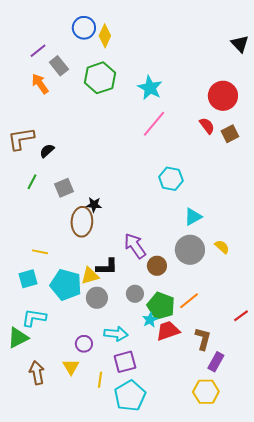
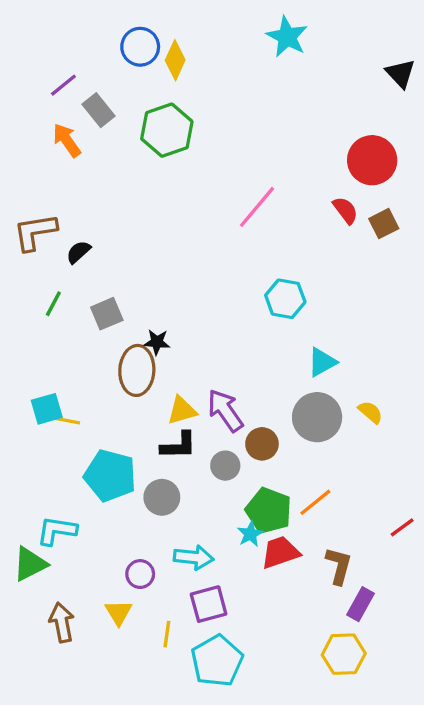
cyan star: (150, 88) -> (287, 37), moved
yellow triangle: (90, 276) -> (182, 411), moved
cyan square: (28, 279) -> (47, 409), moved
gray circle: (135, 294) -> (225, 466), moved

